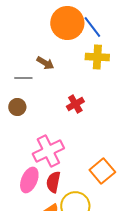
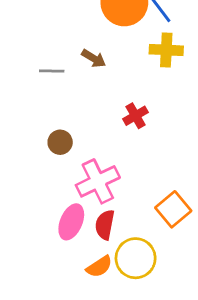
gray line: (23, 78) -> (52, 71), moved
brown circle: (17, 107) -> (60, 142), moved

